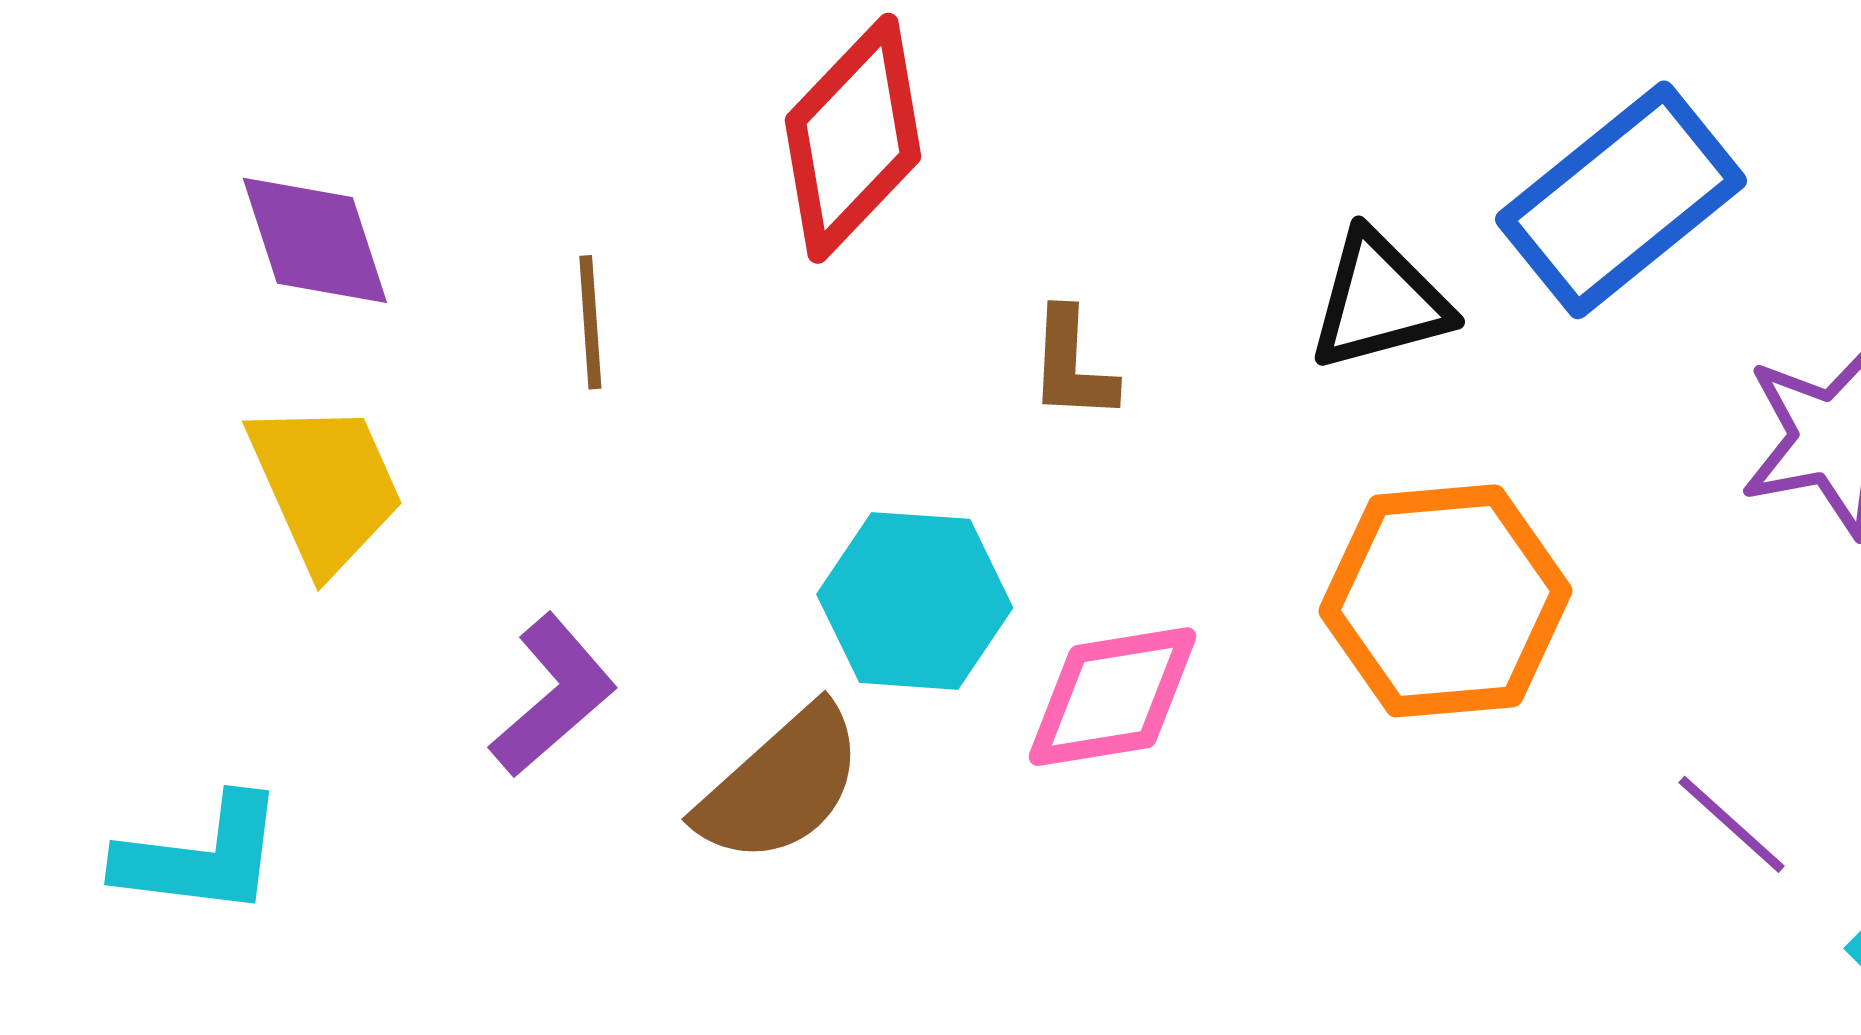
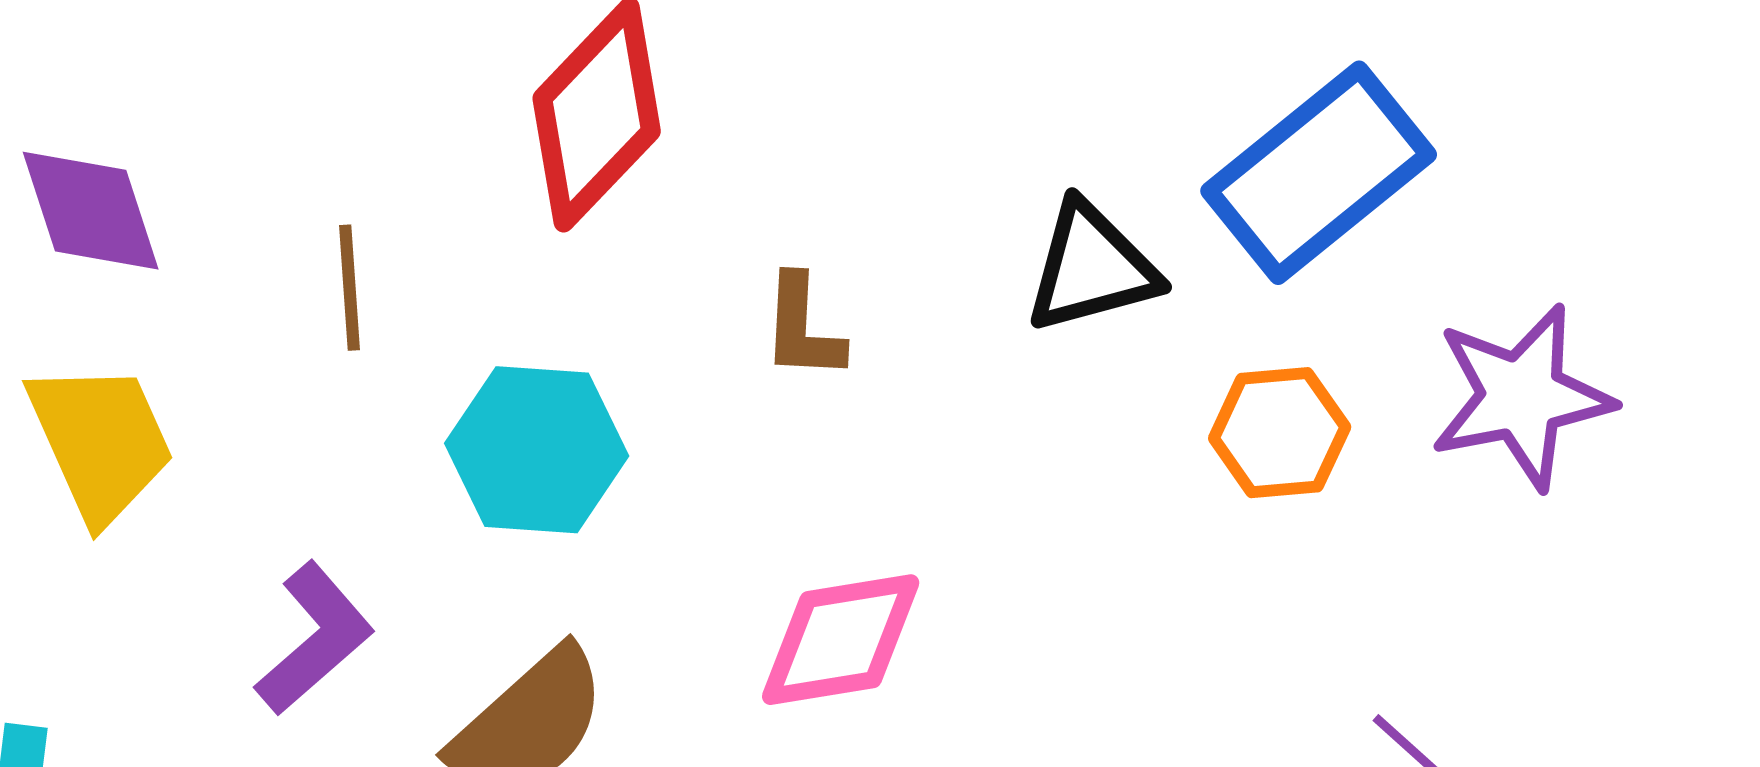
cyan hexagon: (915, 601) -> (537, 450), moved
orange hexagon: (1445, 601) -> (1280, 433), moved, size x0.6

